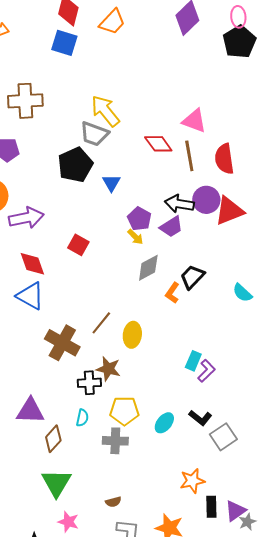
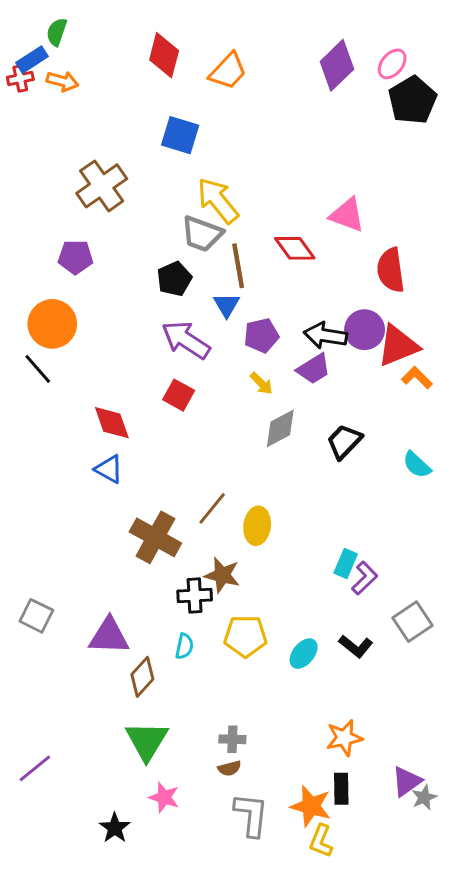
pink ellipse: (238, 17) -> (392, 64), moved, turned 45
blue square: (64, 43) -> (180, 135), moved
brown cross: (25, 101) -> (102, 186), turned -32
brown line: (189, 156) -> (238, 266), moved
black pentagon: (75, 165) -> (174, 279), size x0.7
purple arrow: (26, 218) -> (186, 340), moved, turned -136
purple pentagon: (139, 219) -> (261, 336), moved, turned 30
orange L-shape: (172, 293) -> (417, 378), moved, turned 100
blue triangle: (30, 296) -> (109, 469), size x0.7
gray square: (223, 437) -> (412, 622), moved
gray cross: (115, 441) -> (232, 739), moved, size x0.7
black rectangle: (211, 507) -> (341, 789), moved

